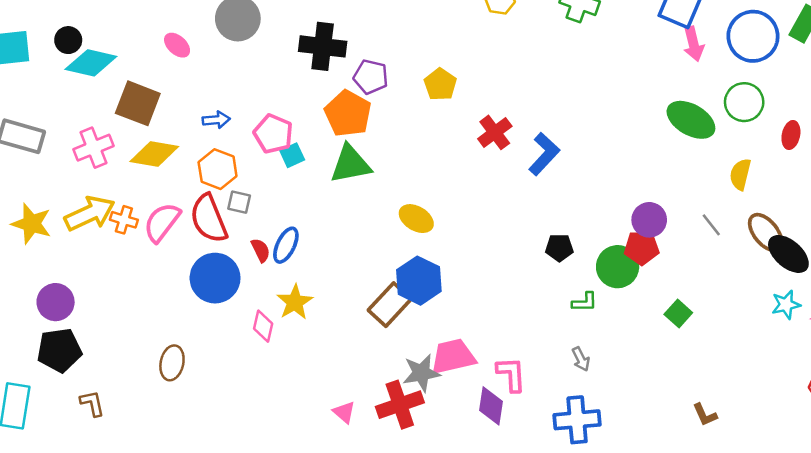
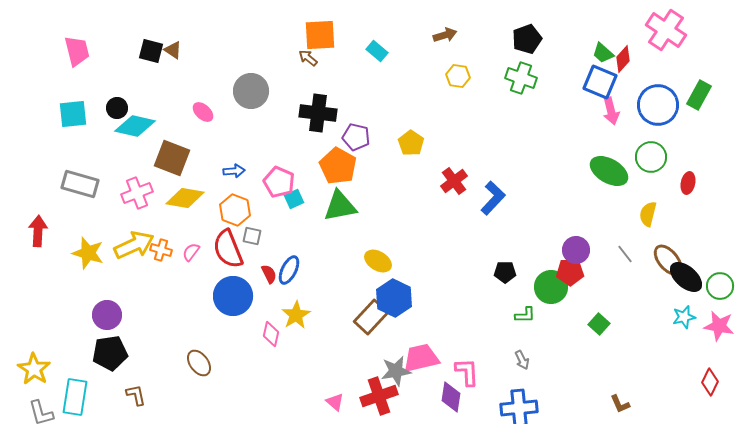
yellow ellipse: (416, 219) -> (378, 261), moved
pink semicircle: (162, 222) -> (191, 252), size x0.6
brown ellipse: (172, 363) -> (199, 363), turned -48

